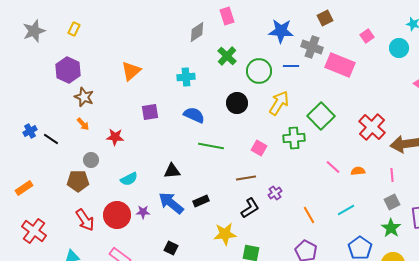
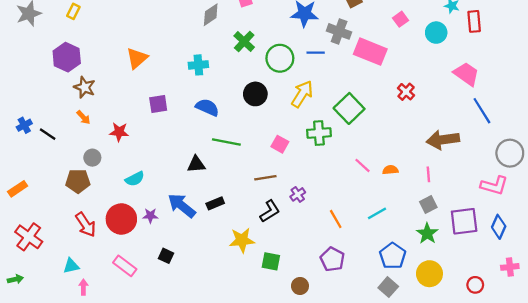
red cross: (372, 127) -> (406, 92), moved, size x0.6
black triangle: (172, 171) -> (196, 164), moved
black square: (171, 248) -> (166, 256), moved

